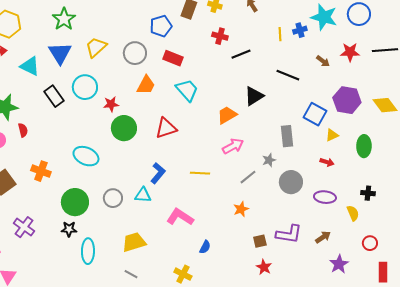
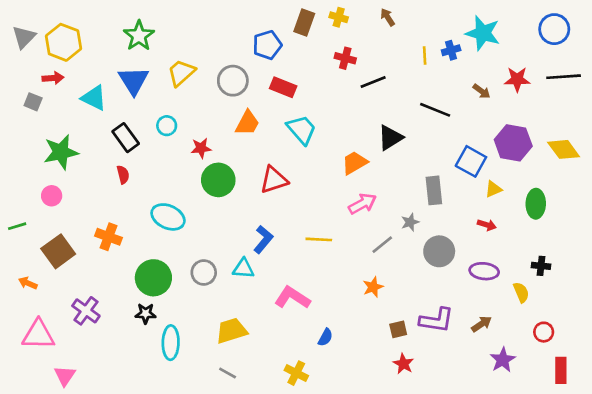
blue circle: (359, 14) -> (554, 29), moved
cyan circle: (85, 87) -> (167, 126), size x0.6
red semicircle: (23, 130) -> (123, 175), moved

